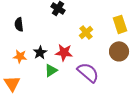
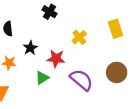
brown circle: (119, 51) -> (117, 72), moved
black star: (40, 52) -> (30, 48), moved

